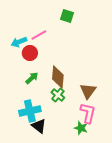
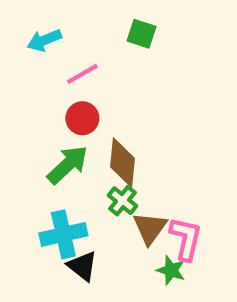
cyan arrow: (19, 42) -> (44, 40), moved
red circle: (30, 53) -> (82, 118), moved
green arrow: (32, 78) -> (68, 165), size x1.5
brown triangle: (88, 91) -> (150, 228), moved

